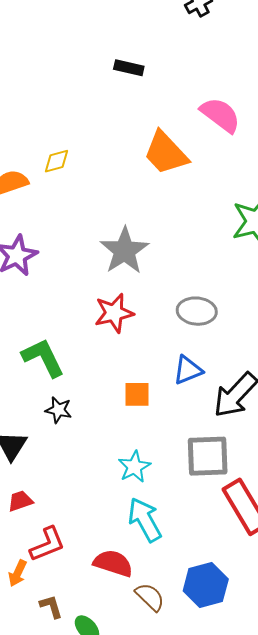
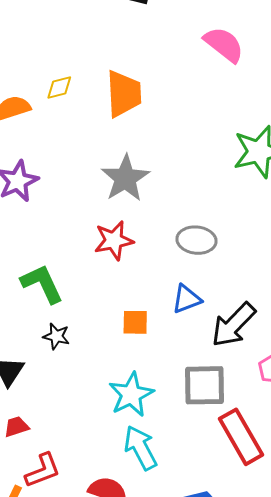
orange trapezoid: (166, 153) -> (124, 94), moved, turned -141
cyan star: (134, 467) -> (131, 395), size x1.4

